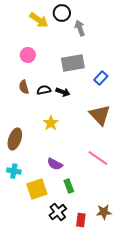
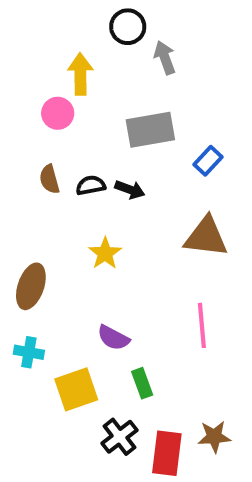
yellow arrow: (39, 20) -> (80, 74), moved, turned -126
brown triangle: (100, 115) -> (206, 237), turned -40
pink line: (98, 158) -> (202, 325), turned 50
red rectangle: (81, 220) -> (167, 453), size x1.5

